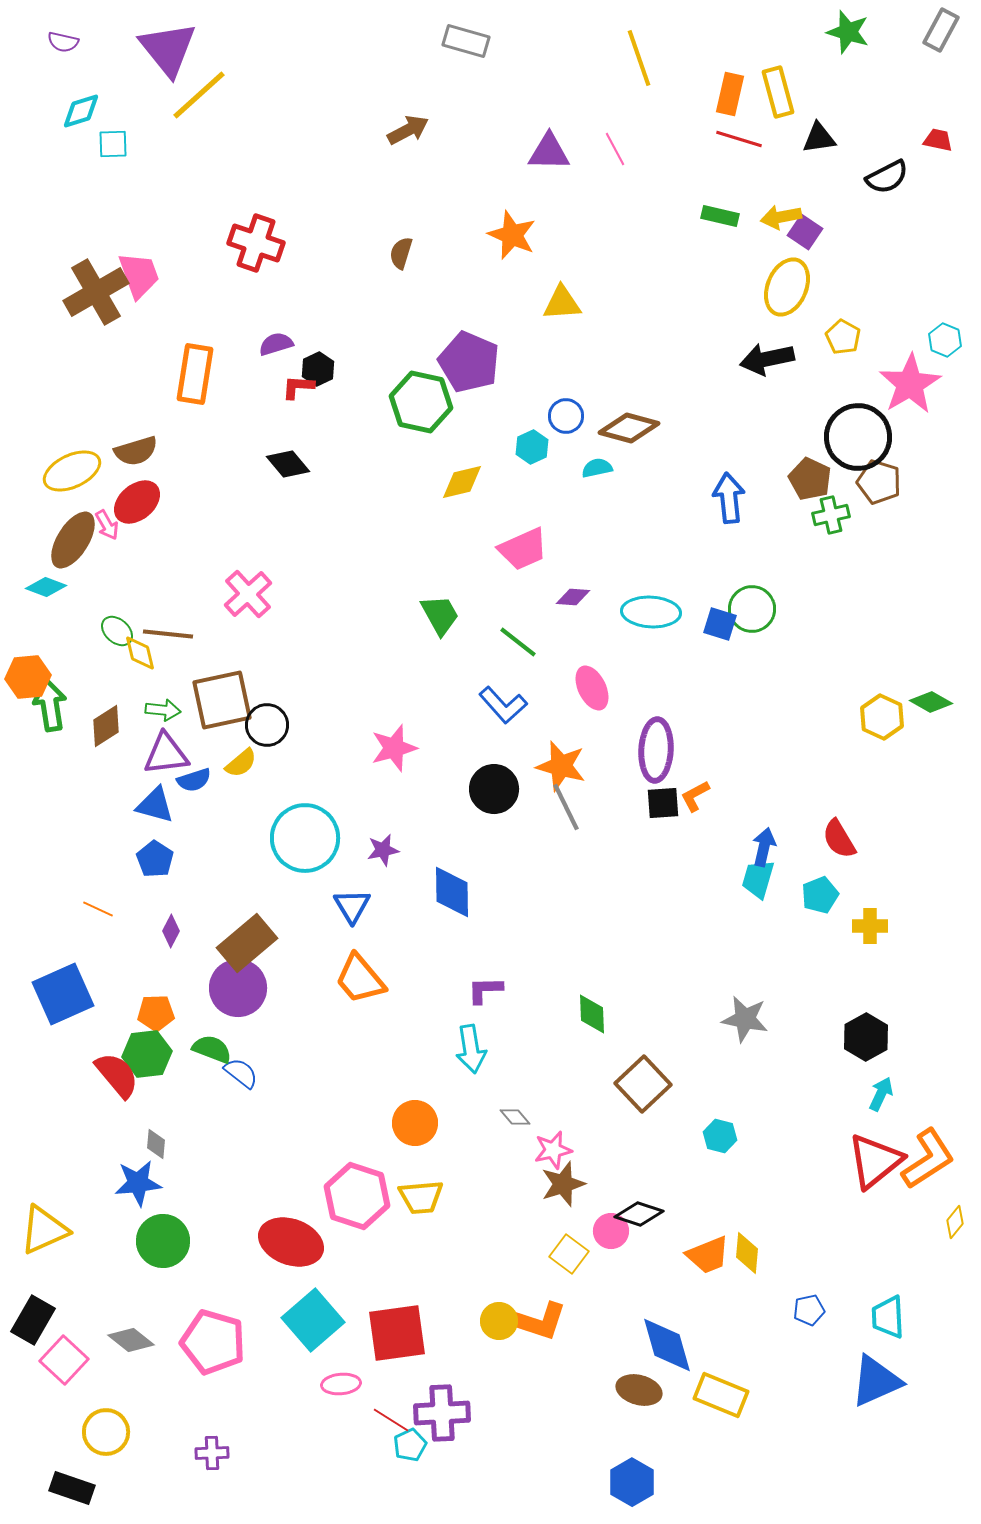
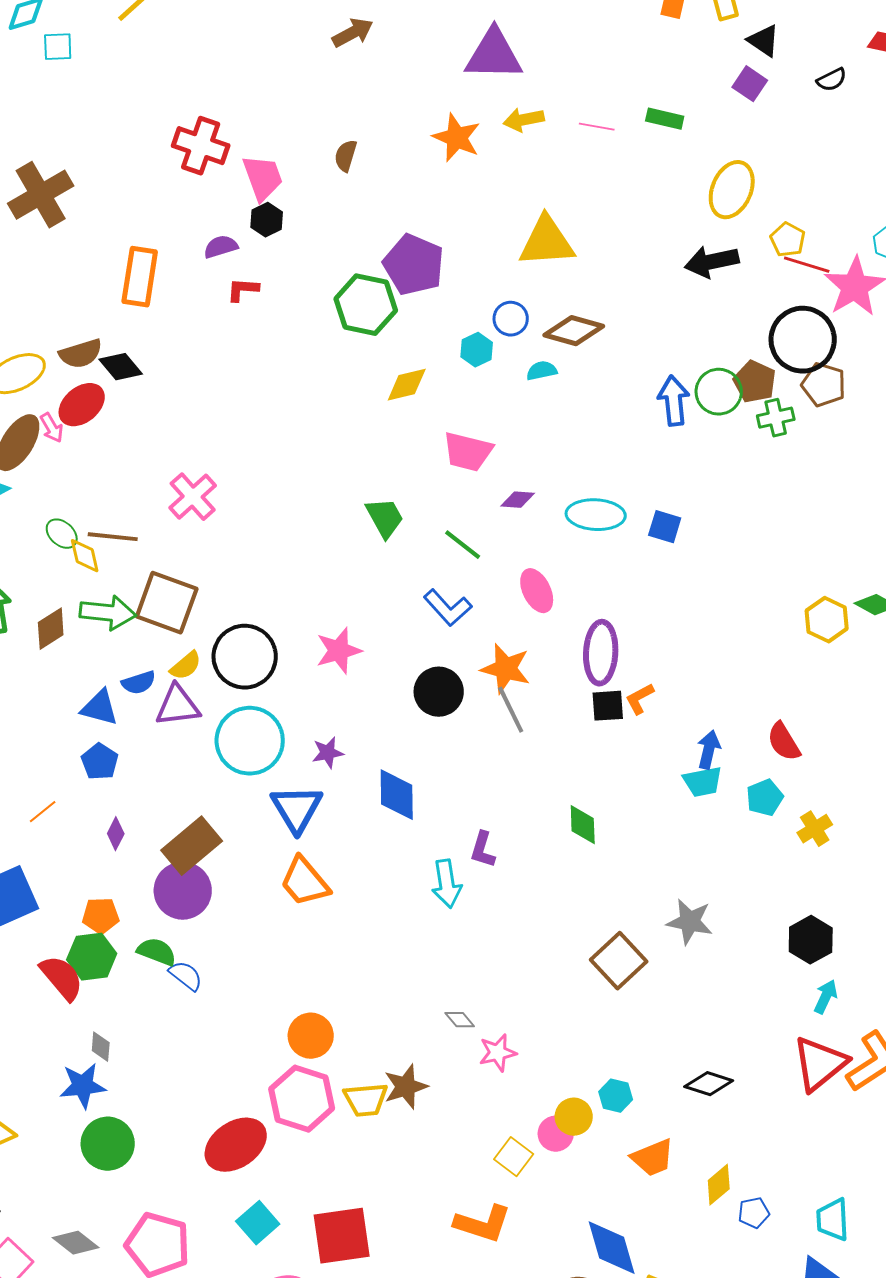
black triangle: (819, 138) -> (764, 41), turned 42
red line: (739, 139) -> (807, 265), moved
pink line: (615, 149) -> (597, 127), moved, turned -52
purple triangle: (549, 152) -> (494, 55), size x1.4
black semicircle: (887, 177) -> (832, 80), size x0.7
yellow arrow: (781, 217) -> (524, 120), moved
purple square: (805, 232) -> (750, 84), moved
pink trapezoid: (139, 275) -> (263, 178), moved
yellow triangle: (562, 303) -> (547, 242), moved, size x1.5
black hexagon: (318, 369) -> (267, 220), moved
black diamond: (288, 464) -> (121, 367), moved
pink trapezoid: (523, 549) -> (468, 452), turned 38
green circle: (752, 609) -> (719, 392), moved
brown square: (222, 700) -> (167, 603), turned 32
green arrow: (163, 710) -> (108, 613), size x1.6
black circle: (267, 725) -> (245, 657), moved, size x1.5
purple triangle: (166, 754) -> (178, 706), moved
cyan trapezoid: (758, 879) -> (703, 782), turned -117
blue triangle: (352, 906) -> (297, 809), size x1.4
orange line: (98, 909) -> (43, 812), turned -64
yellow cross: (870, 926) -> (815, 829), turned -32
purple L-shape: (485, 990) -> (483, 850), moved, turned -72
green diamond: (592, 1014) -> (583, 825), moved
cyan arrow: (471, 1049) -> (447, 884), moved
brown square: (643, 1084) -> (619, 961), moved
orange circle: (415, 1123) -> (311, 1036), moved
cyan hexagon: (720, 1136) -> (616, 1096), moved
brown star: (563, 1184) -> (406, 1087), moved
black diamond: (639, 1214) -> (709, 1084), moved
red ellipse: (291, 1242) -> (236, 1145), turned -54
yellow diamond: (747, 1253) -> (719, 1185), moved, turned 45
cyan square: (313, 1320) -> (258, 1223), size x0.7
yellow circle: (499, 1321) -> (574, 1117), moved

